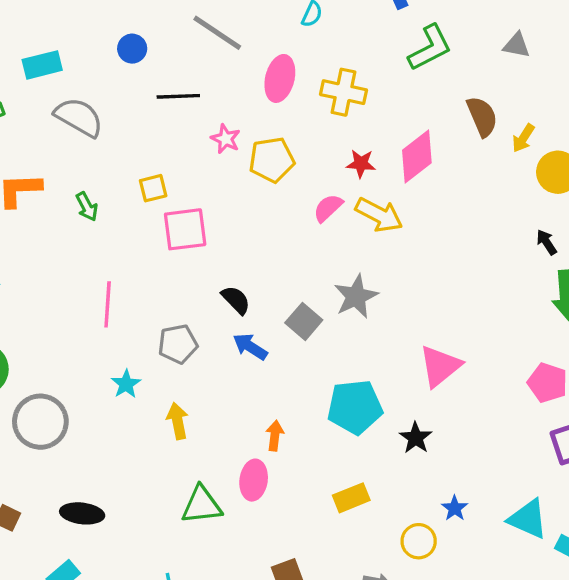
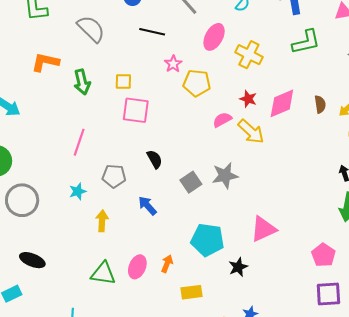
brown semicircle: (482, 116) -> (320, 104), moved, size x0.7
green arrow: (87, 207) -> (82, 82), size x1.4
blue arrow: (250, 347) -> (147, 206), moved
orange arrow: (275, 436) -> (167, 264), moved

